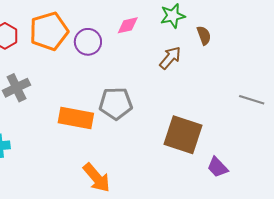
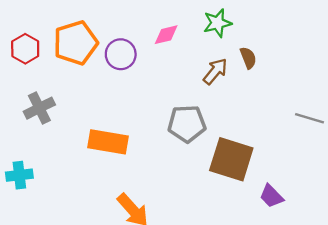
brown semicircle: (204, 35) -> (248, 58), moved
gray pentagon: (116, 103) -> (187, 124), moved

